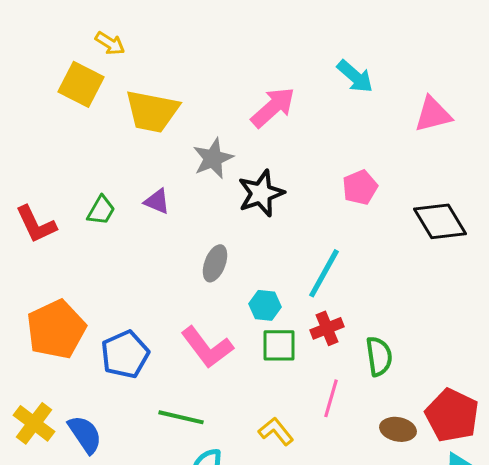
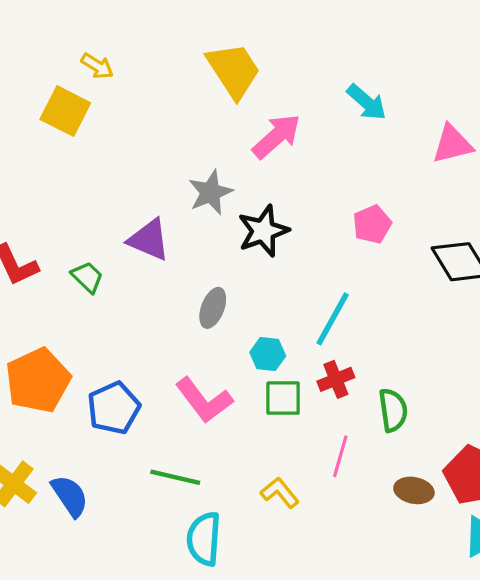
yellow trapezoid: (152, 111) -> (234, 70), moved, turned -134
purple triangle: (157, 201) -> (149, 240), size x1.5
green trapezoid: (101, 210) -> (87, 277), moved, turned -76

